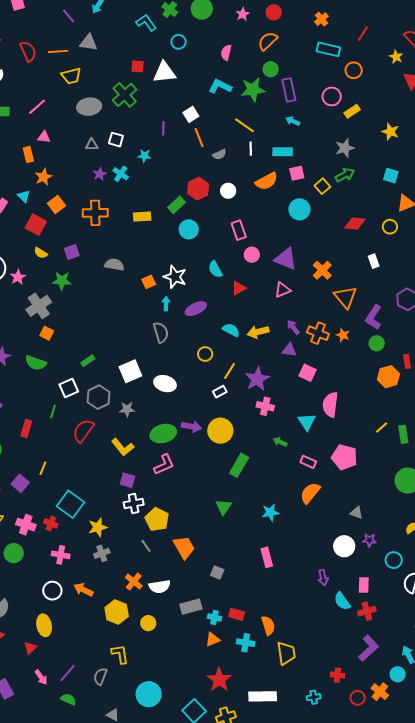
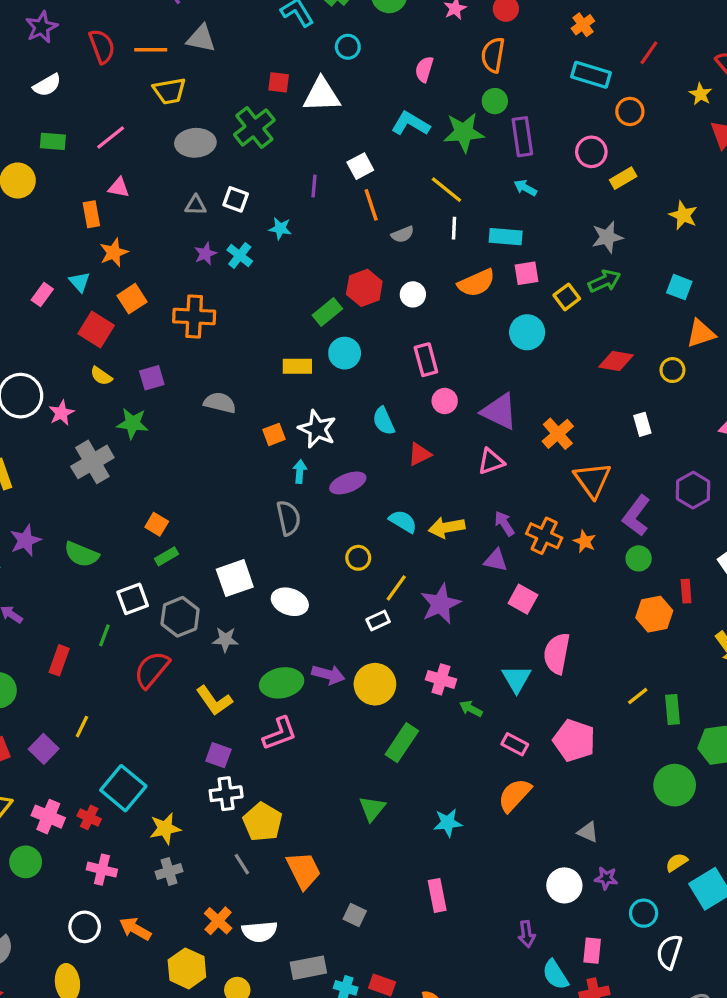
orange semicircle: (268, 41) -> (493, 55), turned -40
yellow rectangle: (142, 217) -> (297, 366), moved
orange square: (47, 333) -> (157, 524), moved
pink cross: (265, 406) -> (441, 679), moved

